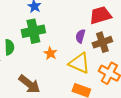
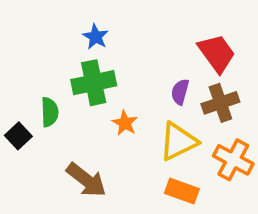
red trapezoid: (100, 15) -> (217, 53), turned 70
yellow triangle: (79, 63) -> (178, 141), turned -50

